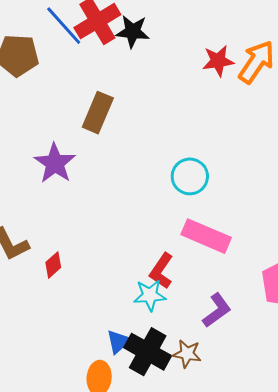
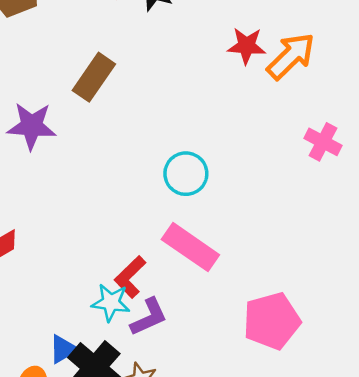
purple star: (55, 163) -> (32, 126), turned 30
purple L-shape: (217, 310) -> (149, 317), moved

